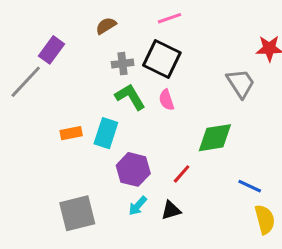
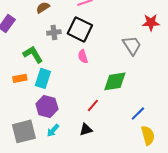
green L-shape: (130, 97) -> (33, 54), moved
purple hexagon: (133, 169) -> (47, 106), moved
blue line: (250, 186) -> (138, 113), turned -70
cyan arrow: (138, 206) -> (53, 130), moved

